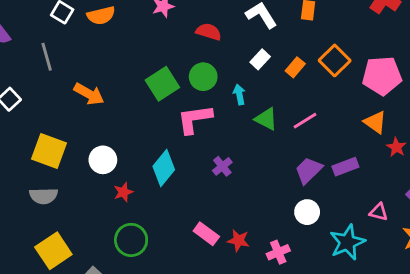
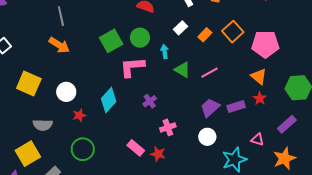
gray line: (47, 57) -> (61, 16), moved
red star: (396, 147) -> (260, 98), moved
gray semicircle: (44, 196) -> (43, 125), moved
pink cross: (278, 252) -> (168, 127), moved

